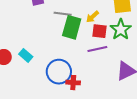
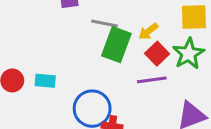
red square: (100, 31) -> (157, 54), turned 35
cyan rectangle: (26, 55) -> (45, 81), turned -40

